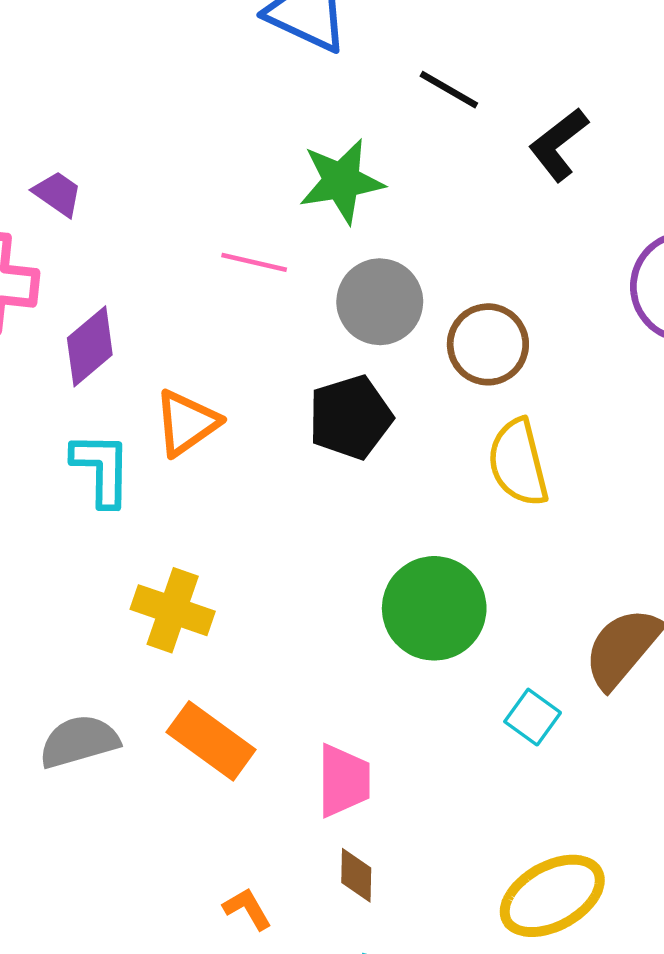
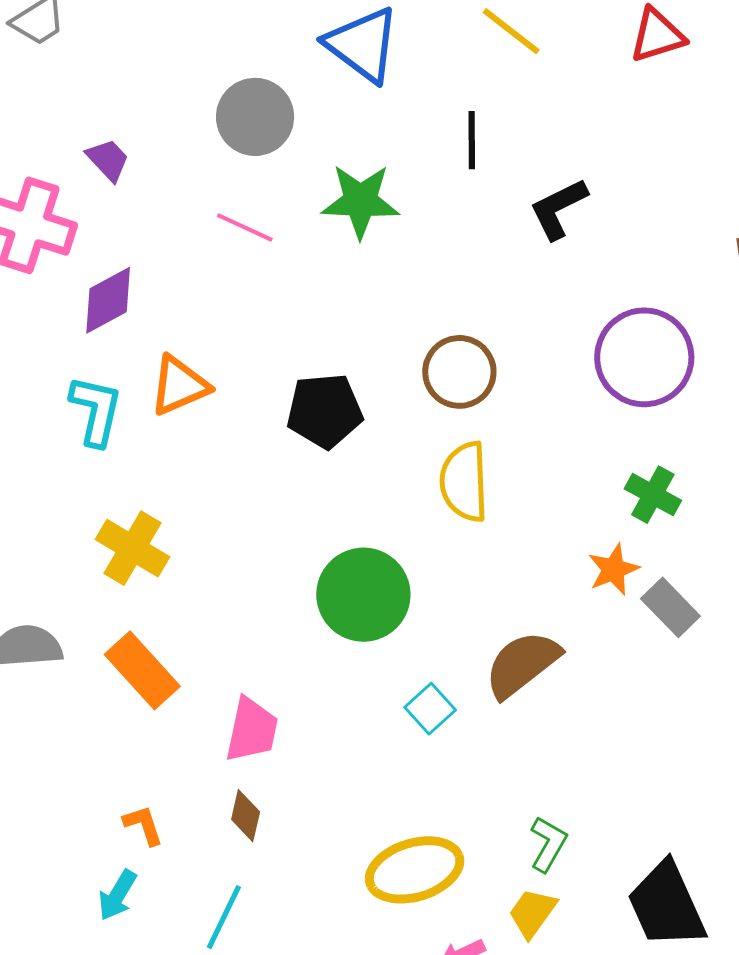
black line: (449, 90) -> (472, 140), turned 48
pink line: (254, 262) -> (245, 227), moved
gray circle: (380, 302) -> (255, 117), moved

